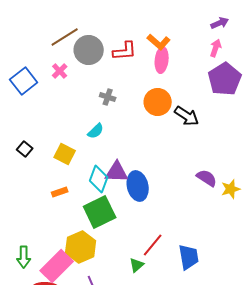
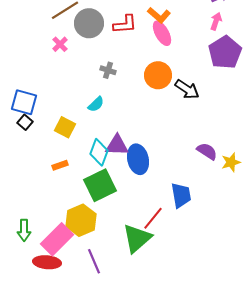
pink ellipse: (162, 60) -> (162, 33), turned -35
blue square: (24, 81) -> (24, 102), moved, turned -36
blue trapezoid: (189, 257) -> (181, 195), moved
green triangle: (137, 265) -> (137, 238), size x2.0

